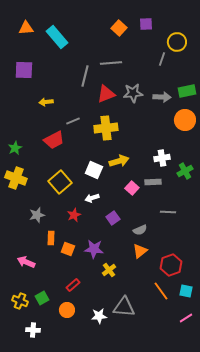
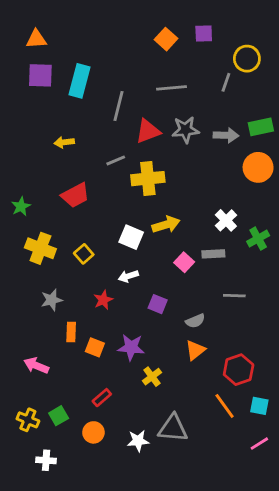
cyan rectangle: (57, 37) -> (80, 81), moved, turned 55
gray line: (111, 63) -> (172, 88), moved
purple square: (24, 70) -> (40, 75), moved
gray line: (73, 121) -> (116, 160), moved
white cross: (162, 158) -> (226, 220), turned -35
yellow cross: (16, 178) -> (40, 248), moved
yellow square: (60, 182) -> (84, 254), size x0.6
purple square: (113, 218) -> (158, 304), turned -32

